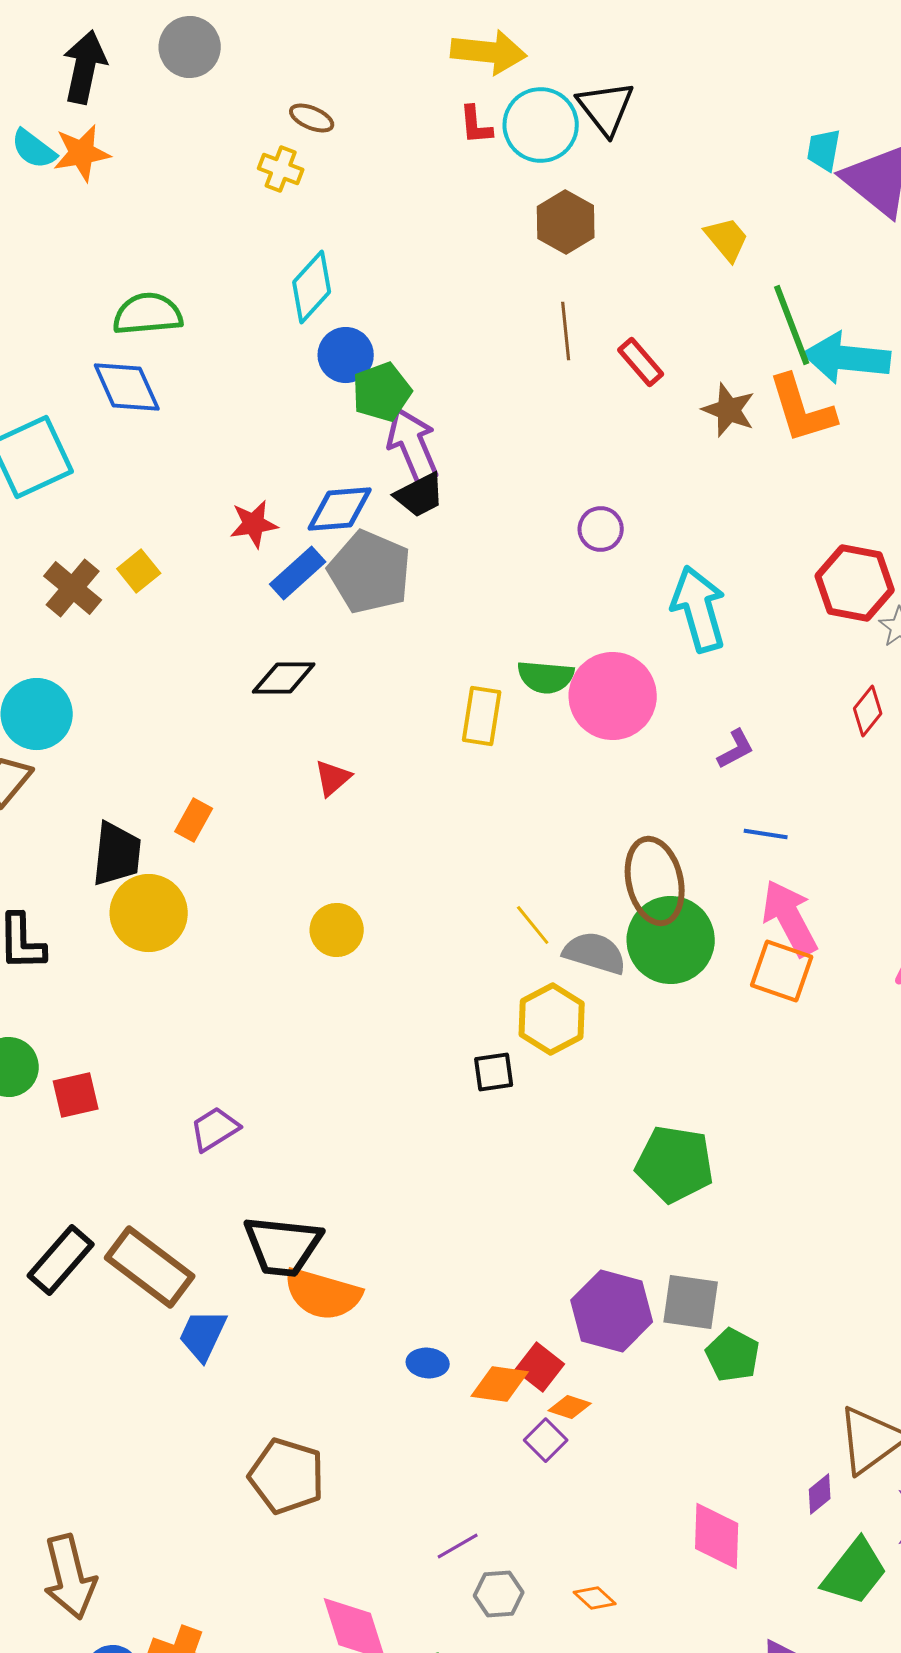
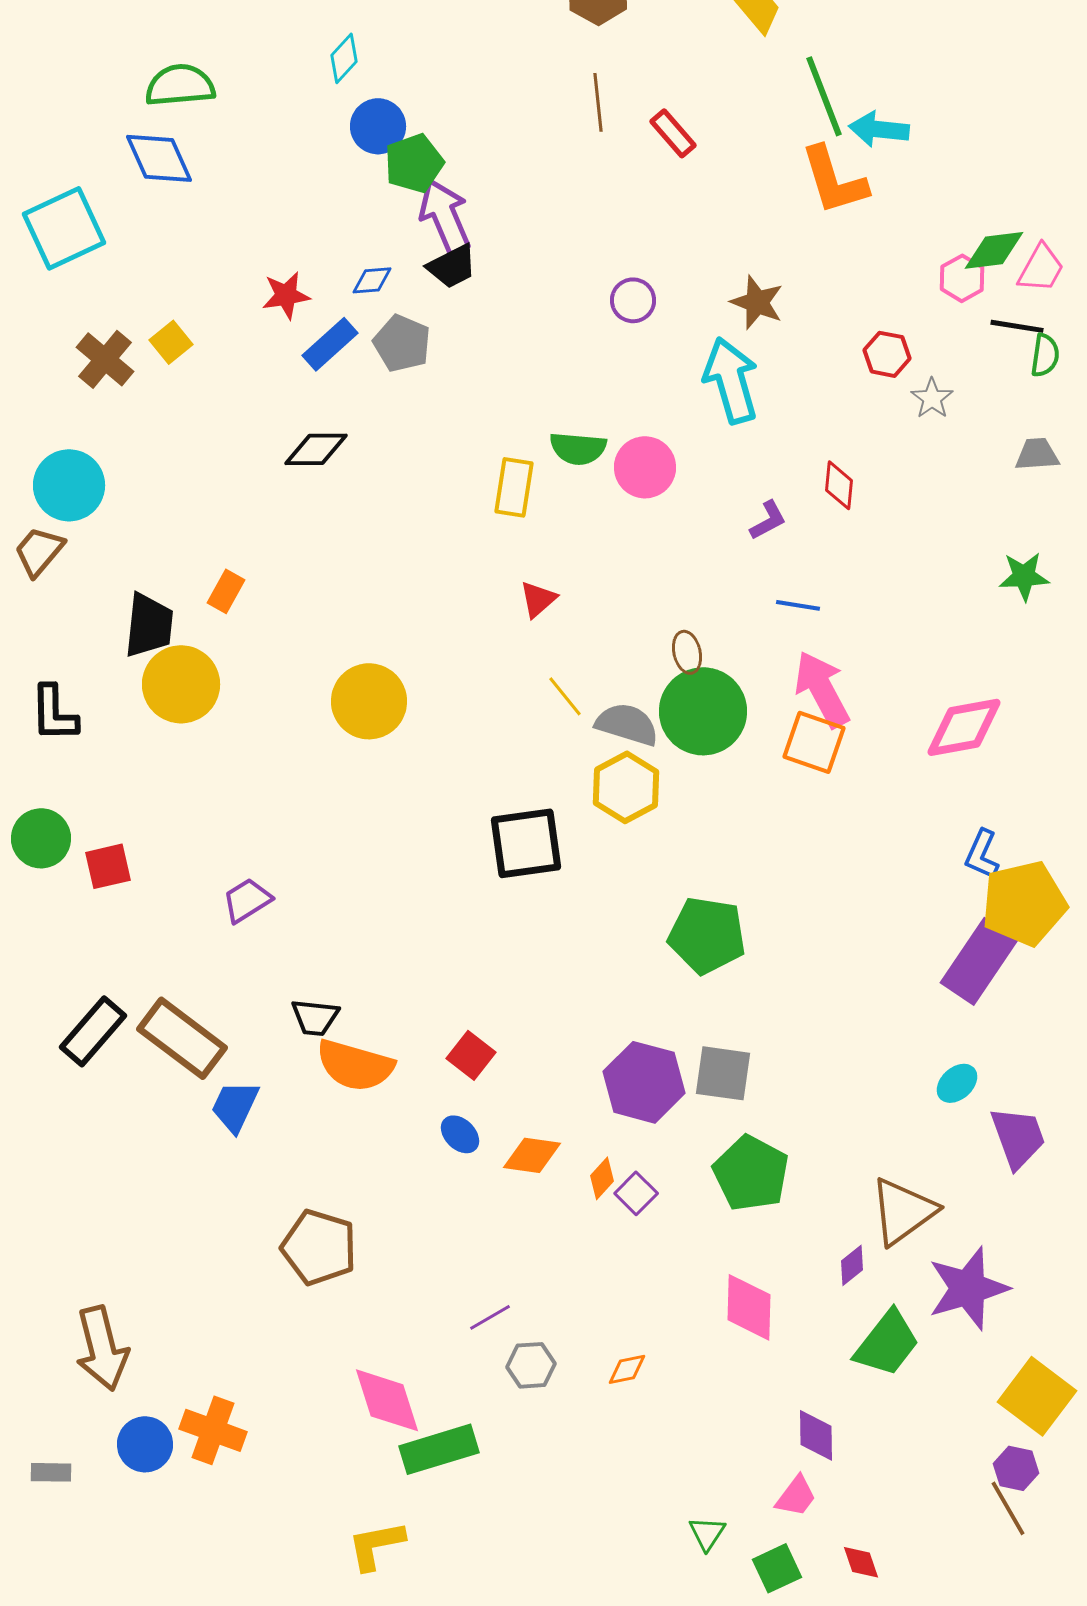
cyan diamond: (312, 287) -> (344, 58), size x0.7
cyan arrow: (847, 358) -> (879, 129), size x0.7
brown star: (729, 410) -> (757, 302), moved
blue diamond: (340, 509) -> (372, 280), size x0.6
gray pentagon: (370, 572) -> (402, 343), size x0.7
red hexagon: (855, 583) -> (887, 354), size x0.6
pink circle: (613, 696) -> (645, 467), size x0.7
red diamond: (868, 711) -> (839, 485), moved, turned -33
red triangle: (333, 778) -> (538, 599), moved
brown ellipse: (655, 881) -> (687, 652), size x0.5
yellow circle: (337, 930) -> (369, 701), size x1.4
yellow hexagon: (552, 1019) -> (626, 787), moved
black square: (494, 1072) -> (526, 843), size x1.8
black trapezoid: (283, 1246) -> (315, 1017), size x0.6
green pentagon: (733, 1355) -> (751, 1173), moved, size x1.4
blue ellipse: (428, 1363) -> (460, 1134), turned 39
red square: (540, 1367) -> (471, 1055), moved
orange diamond: (570, 1407) -> (602, 1178), turned -66
purple square: (546, 1440) -> (636, 1193), moved
orange diamond: (595, 1598) -> (627, 1369), turned -54

